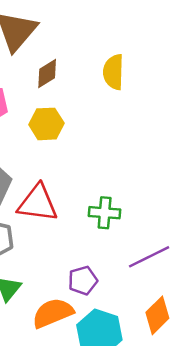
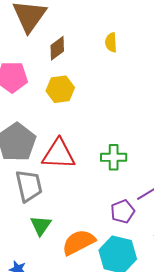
yellow semicircle: (113, 72) -> (111, 42), size x0.7
purple pentagon: (83, 280) -> (123, 212), moved

